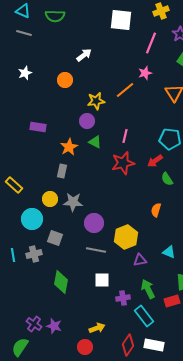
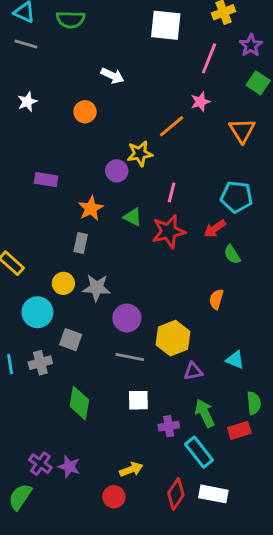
white arrow: (84, 55) -> (112, 76), turned 63
yellow star: (96, 101) -> (140, 154), moved
green triangle: (95, 142) -> (133, 217), moved

